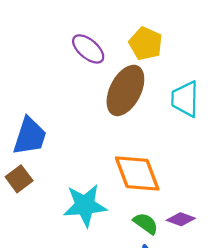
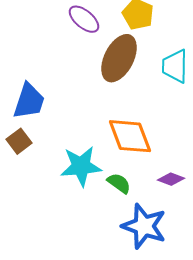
green semicircle: (146, 223) -> (119, 183), moved

